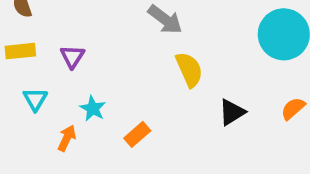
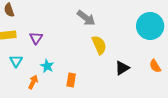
orange semicircle: (293, 109) -> (155, 66), turned -80
orange rectangle: (137, 134) -> (71, 80), turned -40

